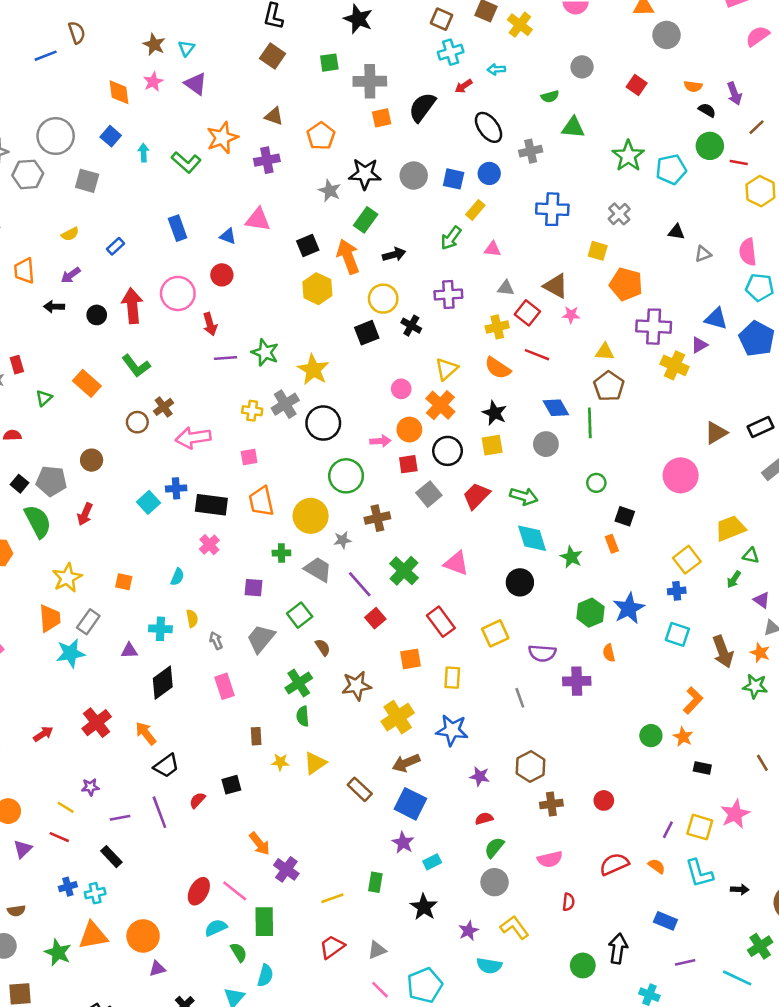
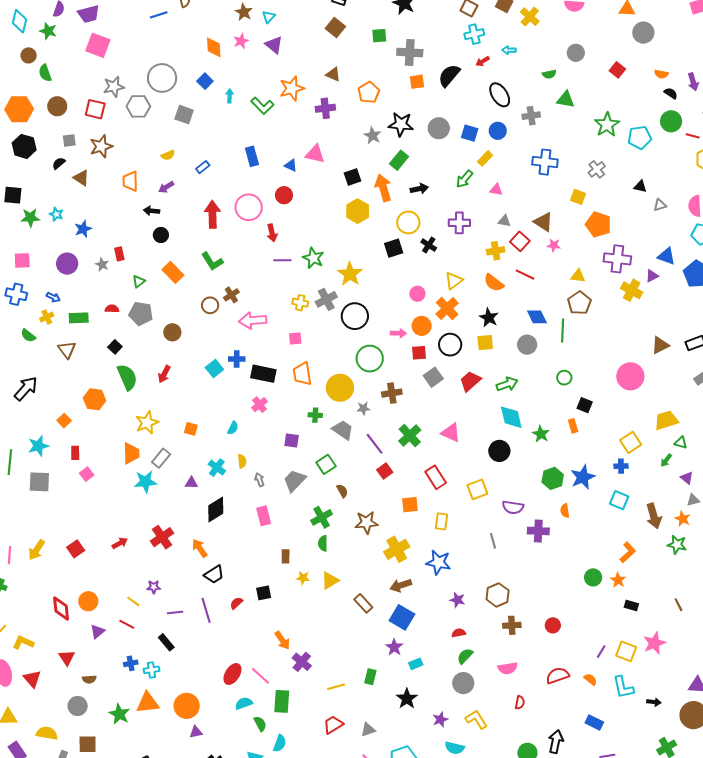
black circle: (97, 315) -> (161, 235), moved
gray pentagon: (51, 481) -> (141, 314), moved
green arrow: (524, 496) -> (507, 384), turned -40
cyan cross: (160, 629) -> (217, 468), turned 30

